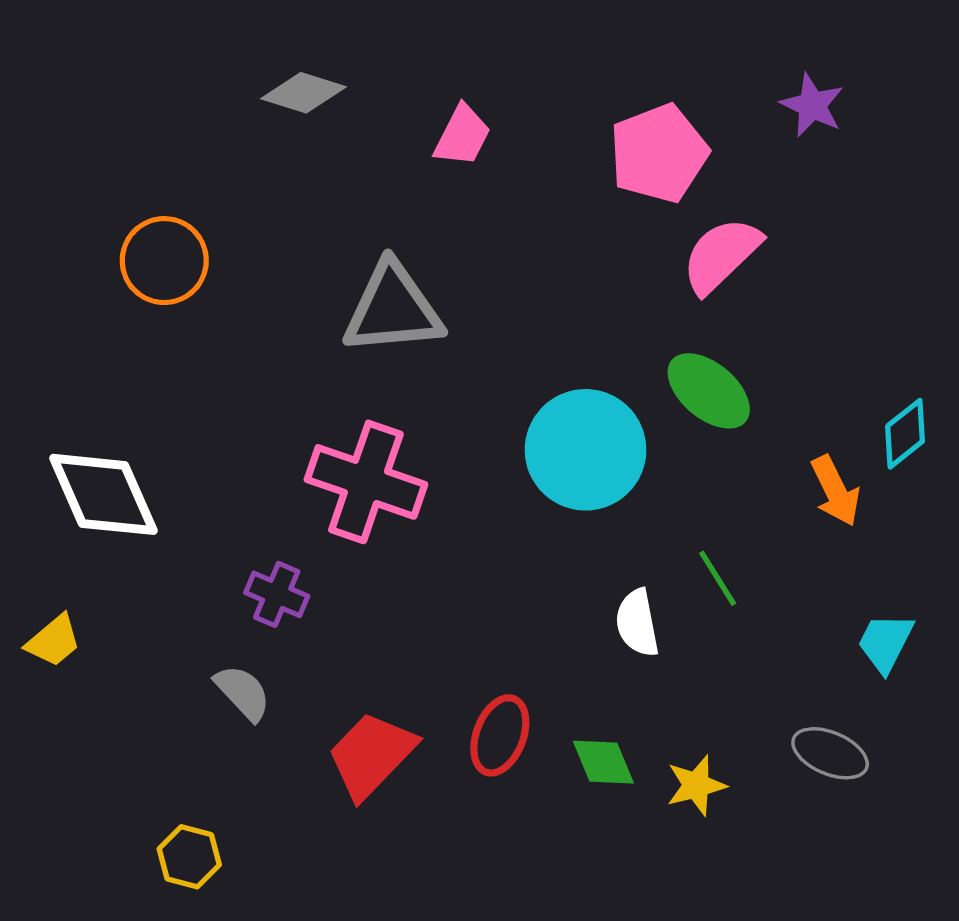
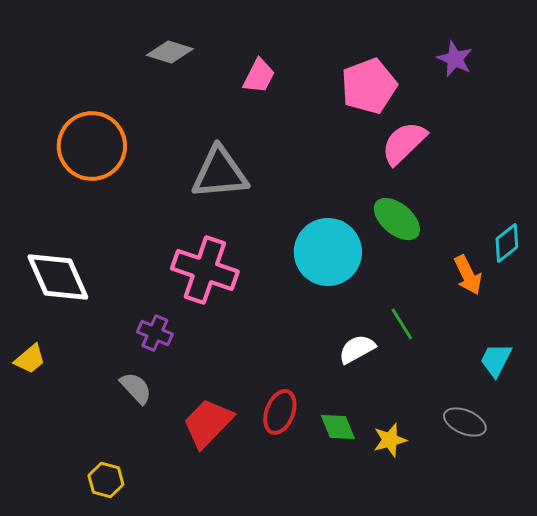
orange circle: (164, 261) -> (92, 146), size x1.4
white semicircle: (637, 623) -> (357, 349), turned 72

